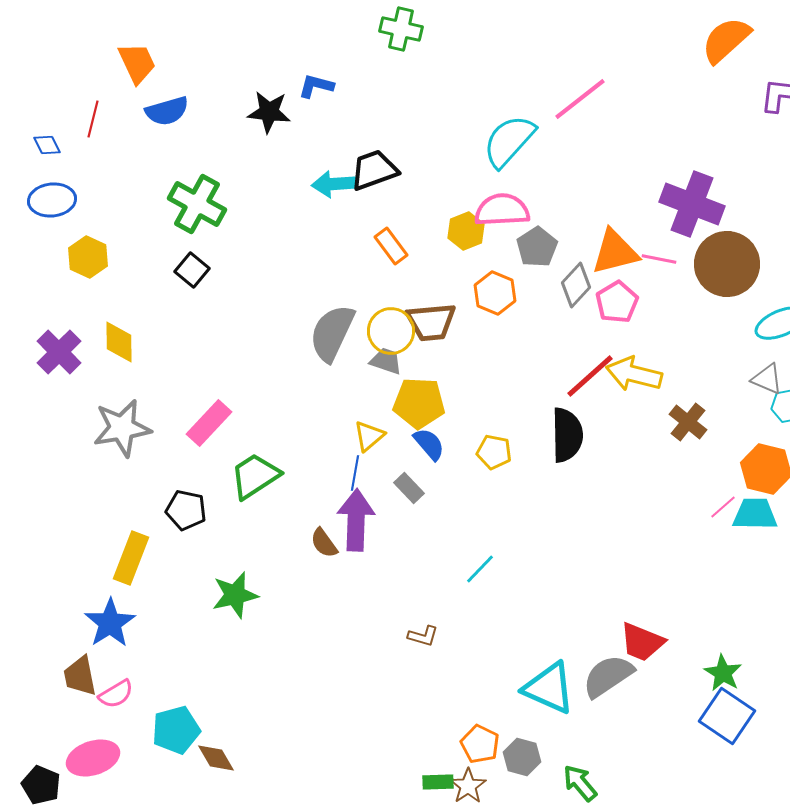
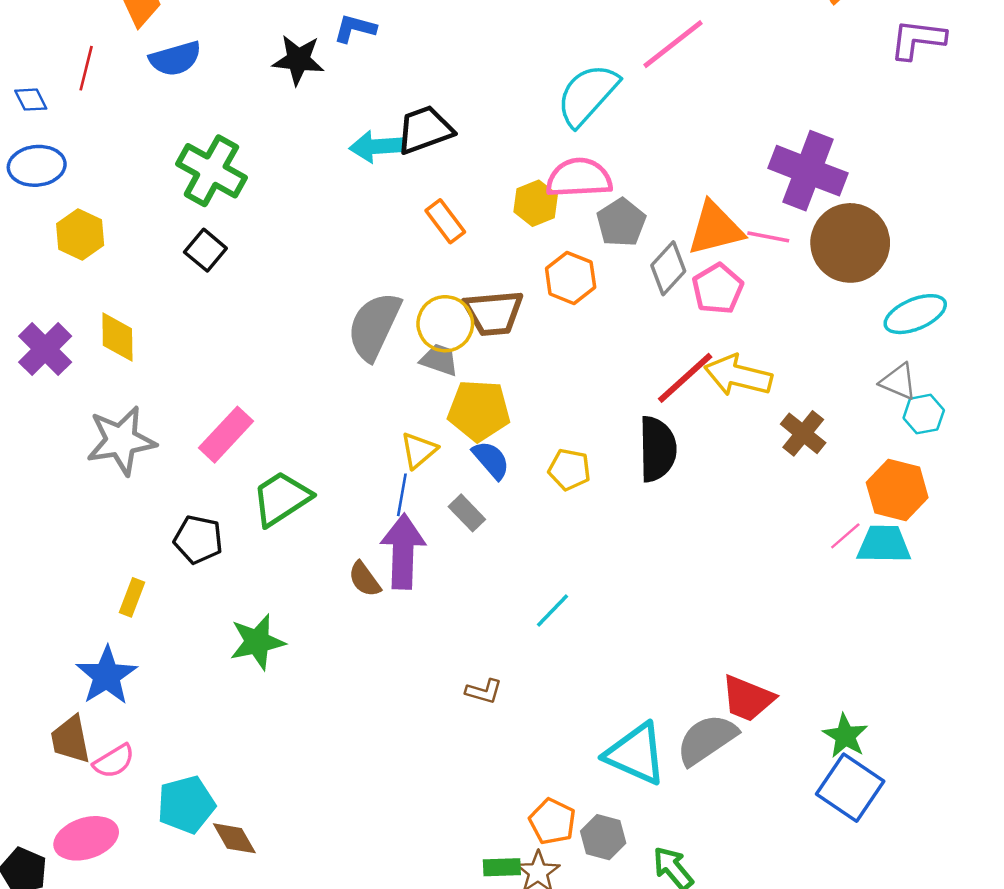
yellow rectangle: (131, 558) -> (132, 597), size x0.6

